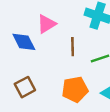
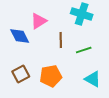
orange pentagon: (75, 89) -> (51, 76), moved

